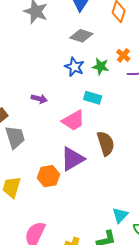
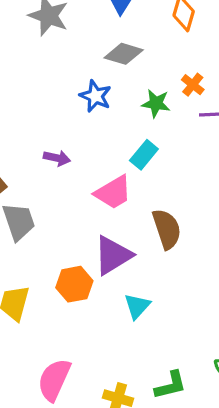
blue star: (74, 67) -> (95, 96), moved
cyan rectangle: (93, 98) -> (144, 155), turned -66
cyan triangle: (120, 215) -> (137, 306), moved

